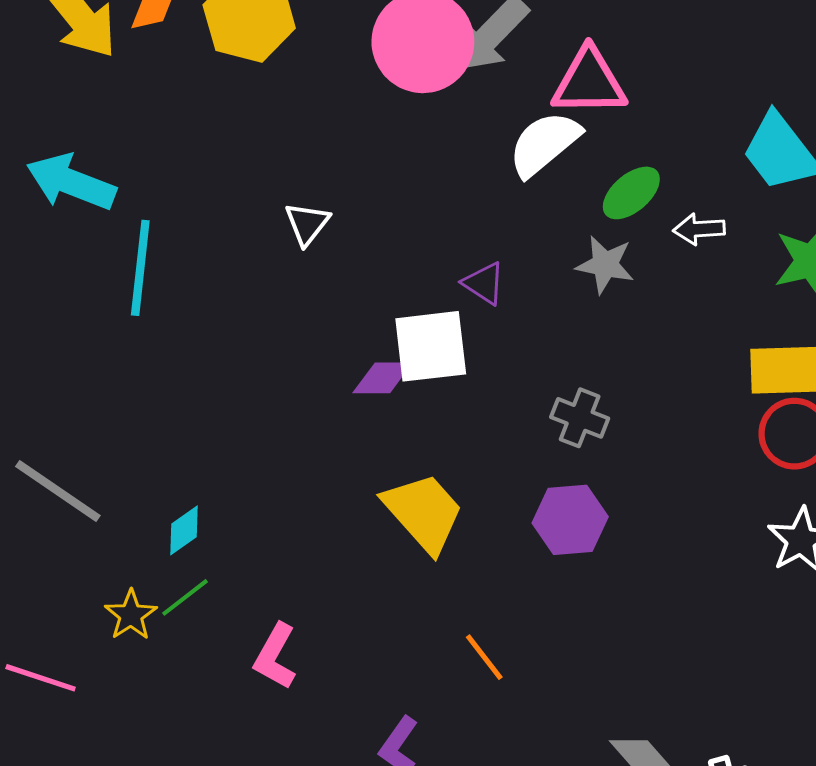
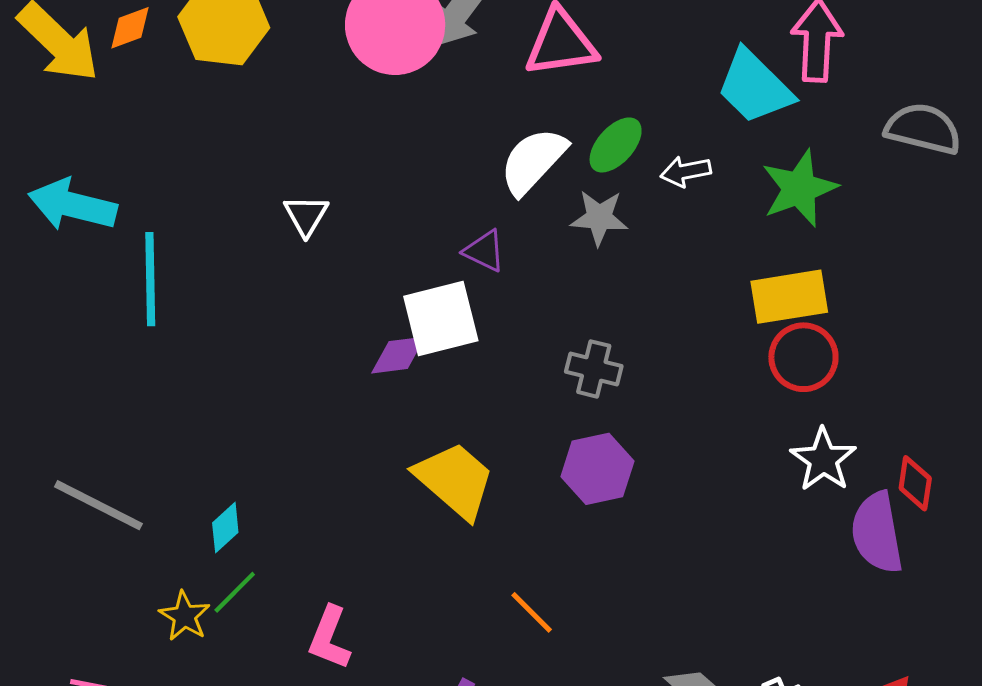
white semicircle: (544, 144) -> (533, 161), moved

